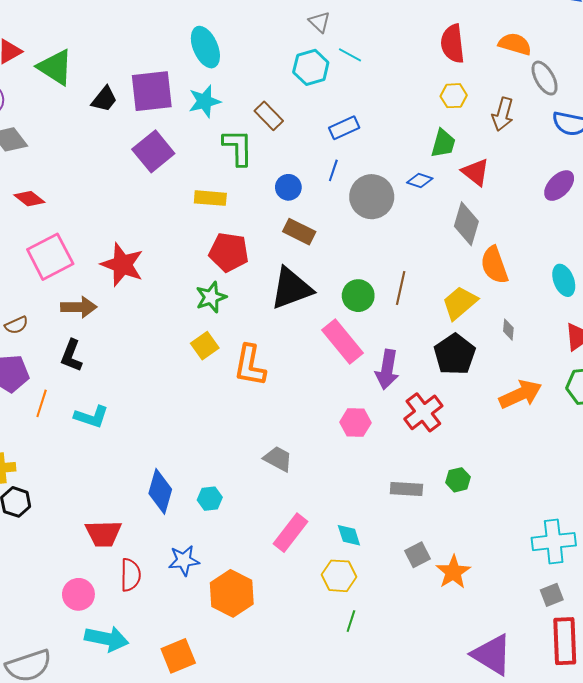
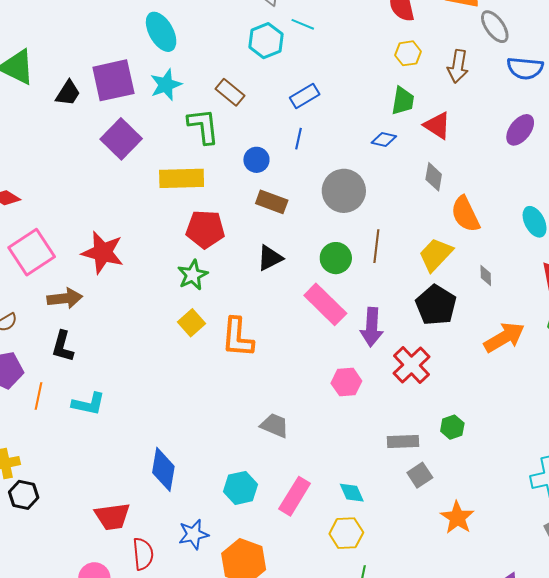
gray circle: (372, 197) -> (344, 191), moved
yellow rectangle: (210, 198) -> (182, 178), size x1.4
gray diamond: (466, 224) -> (434, 177), size x0.7
black triangle: (291, 288) -> (270, 258), size x0.6
cyan hexagon: (210, 499) -> (240, 488), moved, size x1.4
gray square: (418, 555) -> (420, 475), moved

